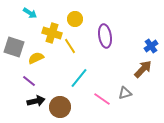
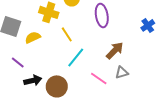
yellow line: (70, 46) -> (67, 34), moved
brown arrow: (143, 69) -> (115, 50), moved
purple line: (29, 81) -> (18, 62), moved

